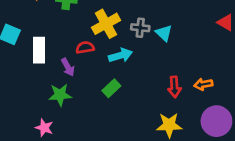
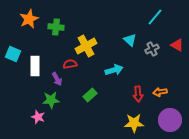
gray cross: (140, 28) -> (152, 49), moved, turned -32
cyan triangle: (164, 33) -> (130, 40), moved
cyan arrow: (120, 55) -> (114, 70), moved
pink star: (44, 128) -> (38, 117), moved

